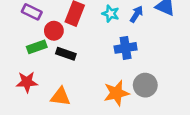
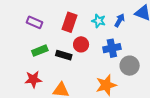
red circle: (54, 31) -> (81, 44), moved
gray circle: (145, 85) -> (130, 66), moved

